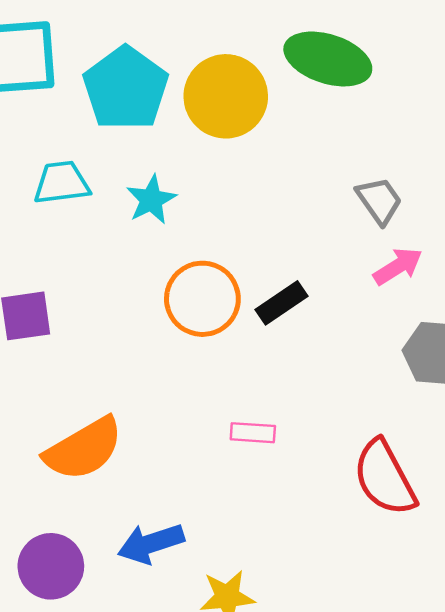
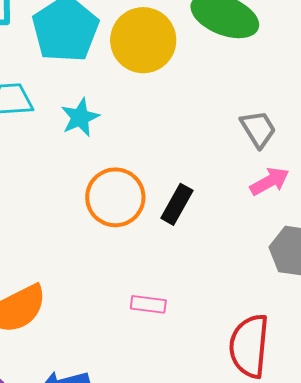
black rectangle: (281, 303) -> (177, 204), turned -30
red semicircle: (385, 478) -> (249, 346), turned 30

